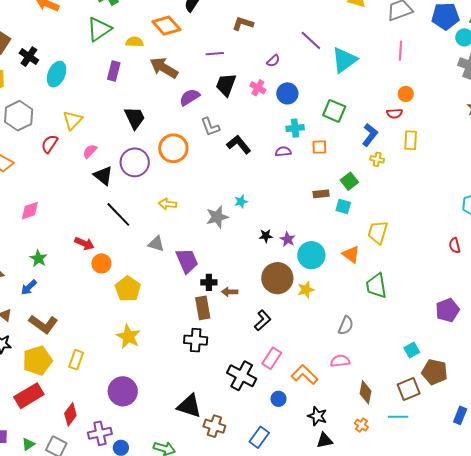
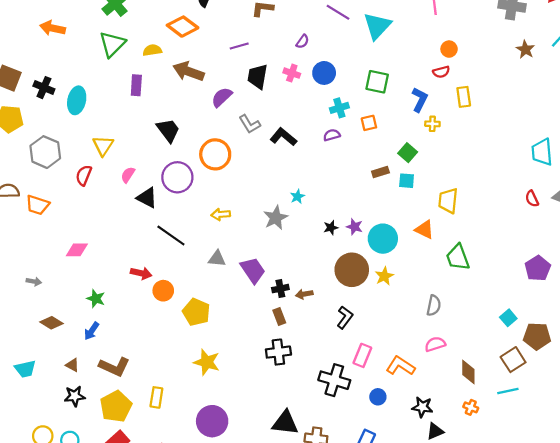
pink diamond: (30, 211) -> (77, 250), turned 30
brown rectangle: (203, 308) -> (279, 317), size x0.7

